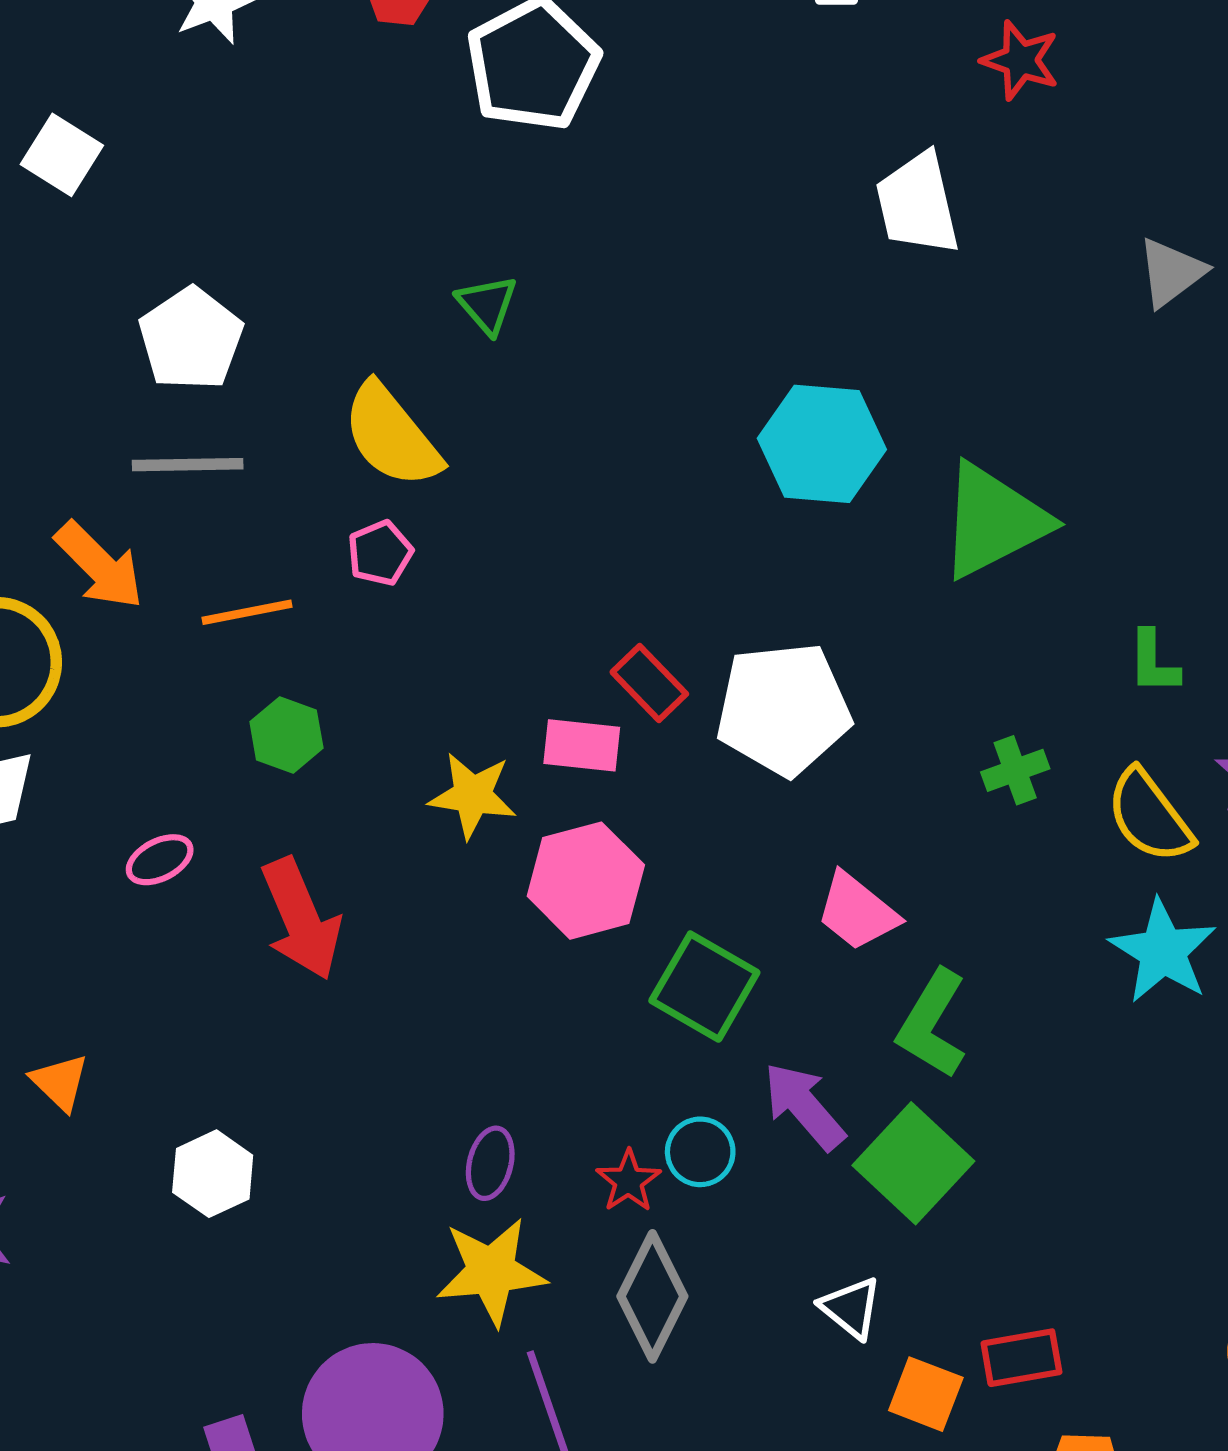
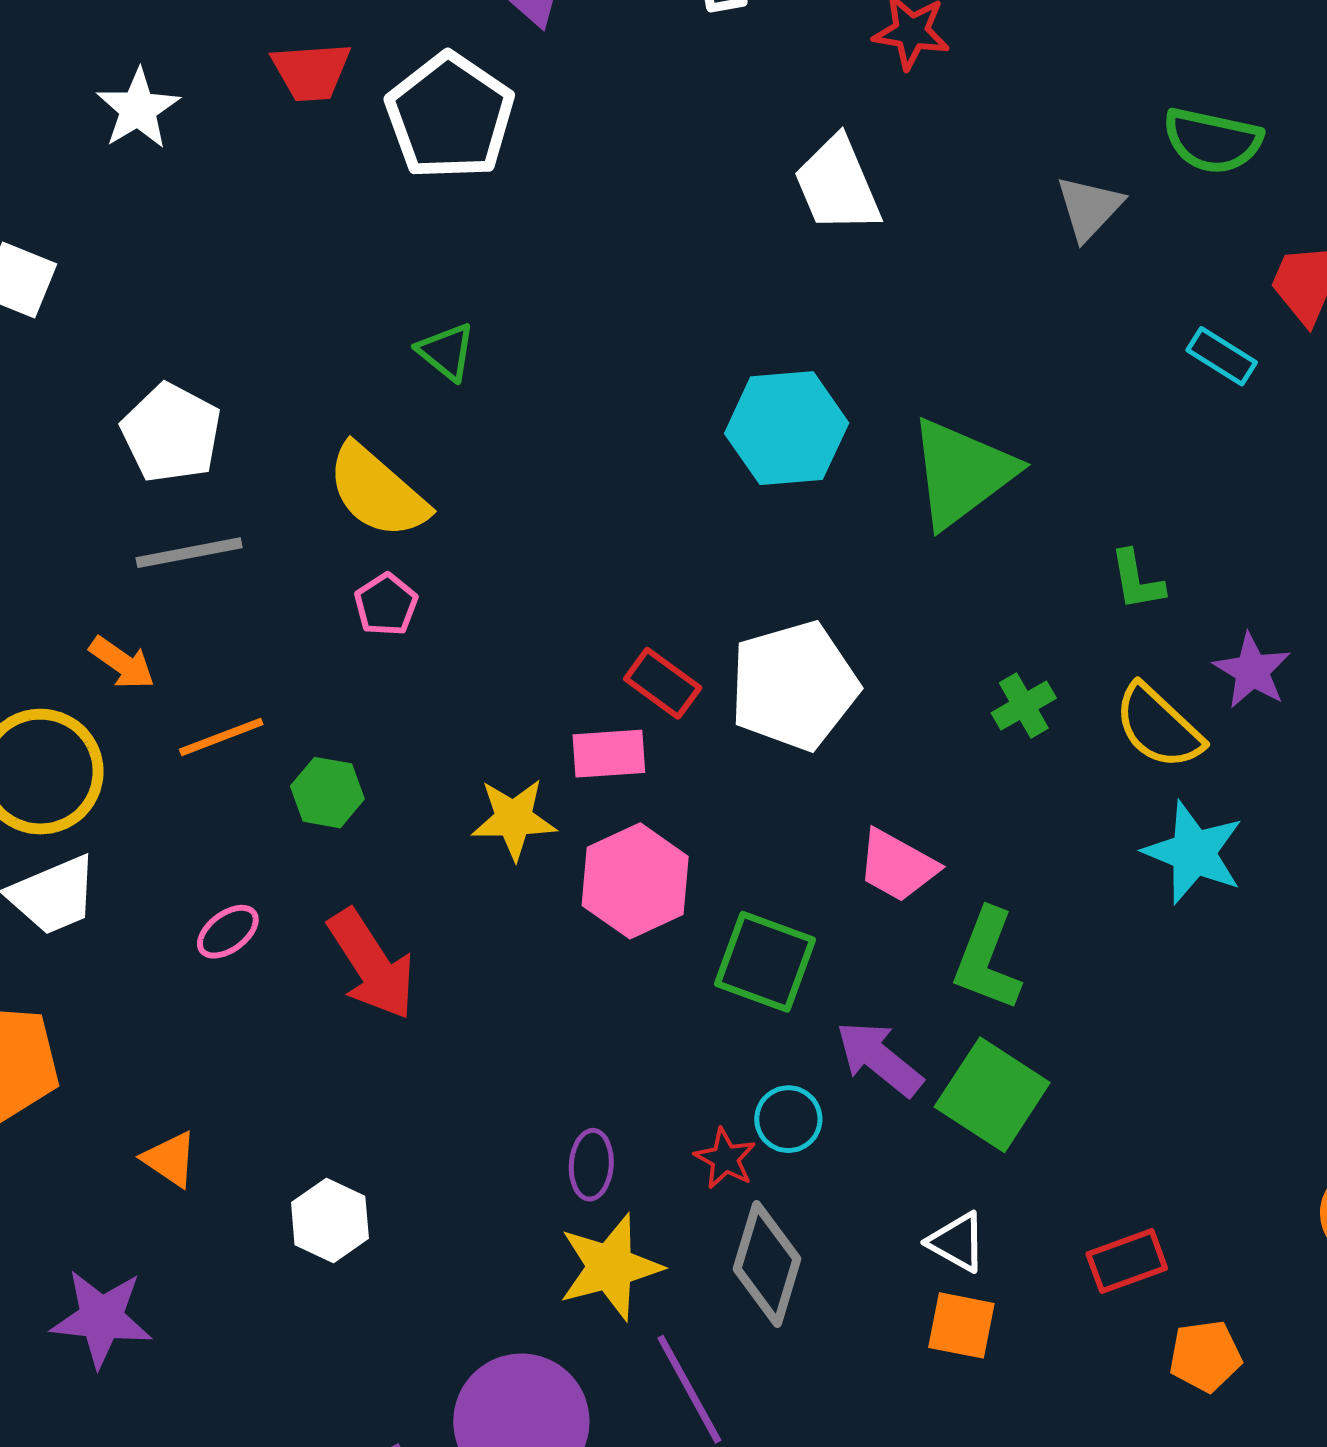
orange arrow: (99, 566) -> (122, 663), size x0.7
orange line: (247, 612) -> (221, 737), moved
orange square: (926, 1394) -> (961, 1325), moved

